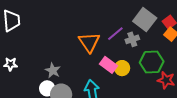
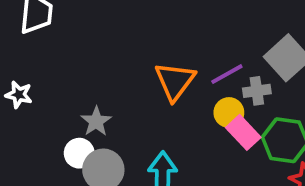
pink rectangle: (109, 65) -> (243, 132), moved
yellow circle: (122, 68) -> (229, 113), moved

